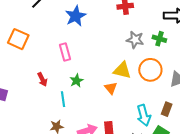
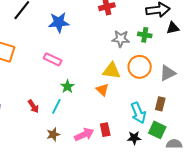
blue star: (76, 16) -> (59, 22), turned 30
pink rectangle: (65, 52) -> (53, 59), turned -42
red arrow: (42, 79) -> (33, 106), moved
cyan line: (63, 99) -> (56, 106), turned 42

